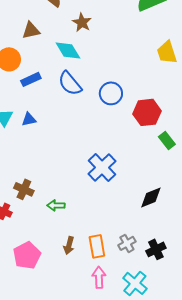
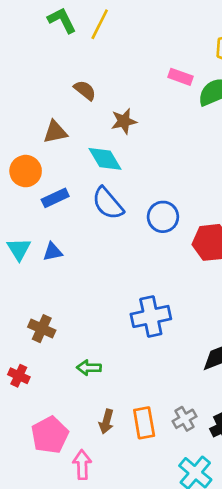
brown star: (82, 22) -> (124, 121), turned 30
blue cross: (102, 167) -> (151, 316), turned 32
brown cross: (24, 189) -> (42, 329), moved
pink arrow: (99, 277) -> (82, 465), moved

